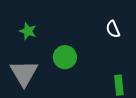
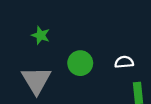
white semicircle: (113, 29) -> (124, 62), moved, turned 108

